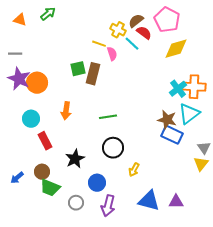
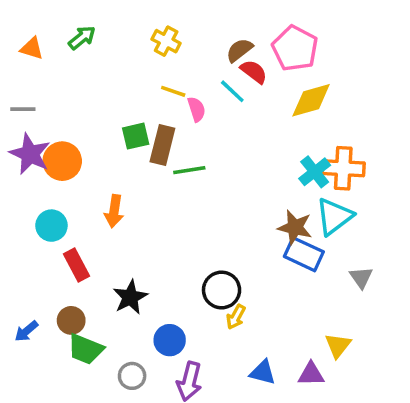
yellow cross: (118, 30) -> (166, 41), moved
green line: (108, 117) -> (189, 170), moved
black circle: (113, 148) -> (222, 290), moved
yellow triangle: (201, 164) -> (338, 345), moved
blue triangle: (149, 201) -> (263, 372), size x0.7

